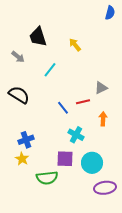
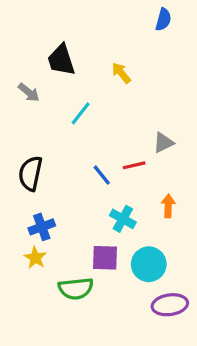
blue semicircle: (110, 13) -> (163, 19), moved
black semicircle: (19, 95) -> (30, 173), moved, turned -110
orange arrow: (103, 119) -> (168, 206), moved

